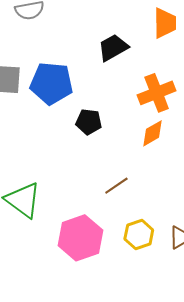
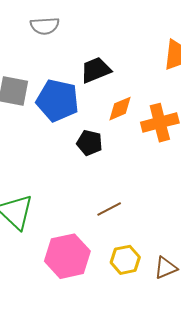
black trapezoid: (113, 48) -> (96, 70), moved
orange diamond: (153, 133) -> (120, 109), moved

